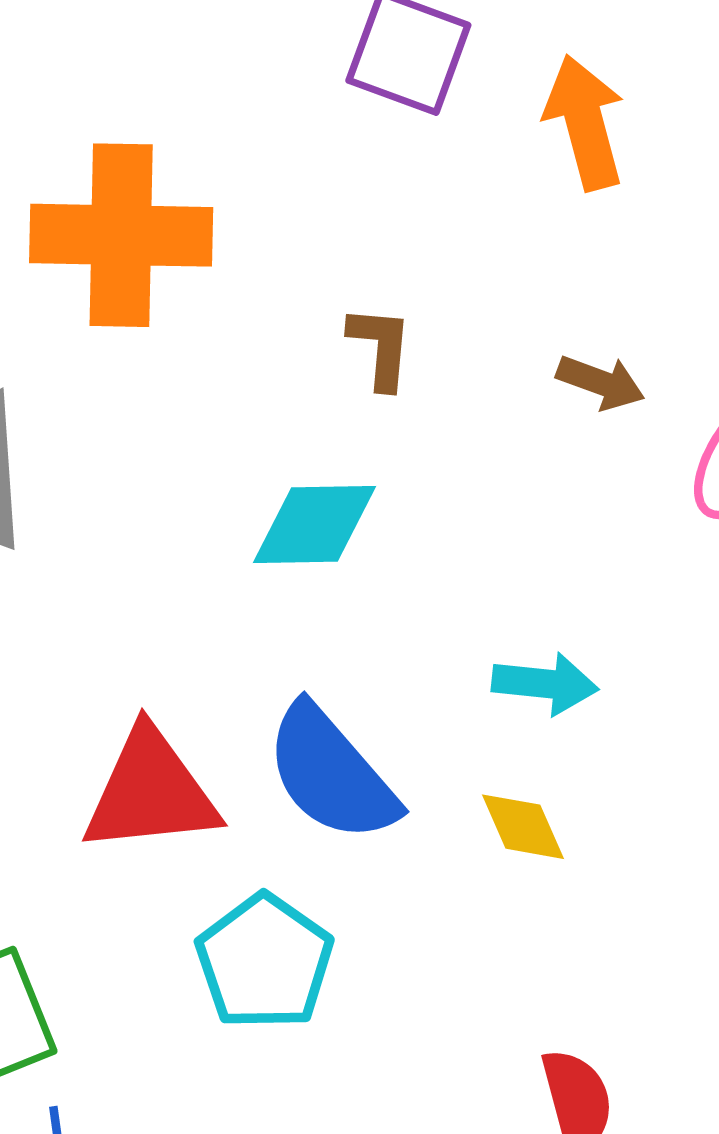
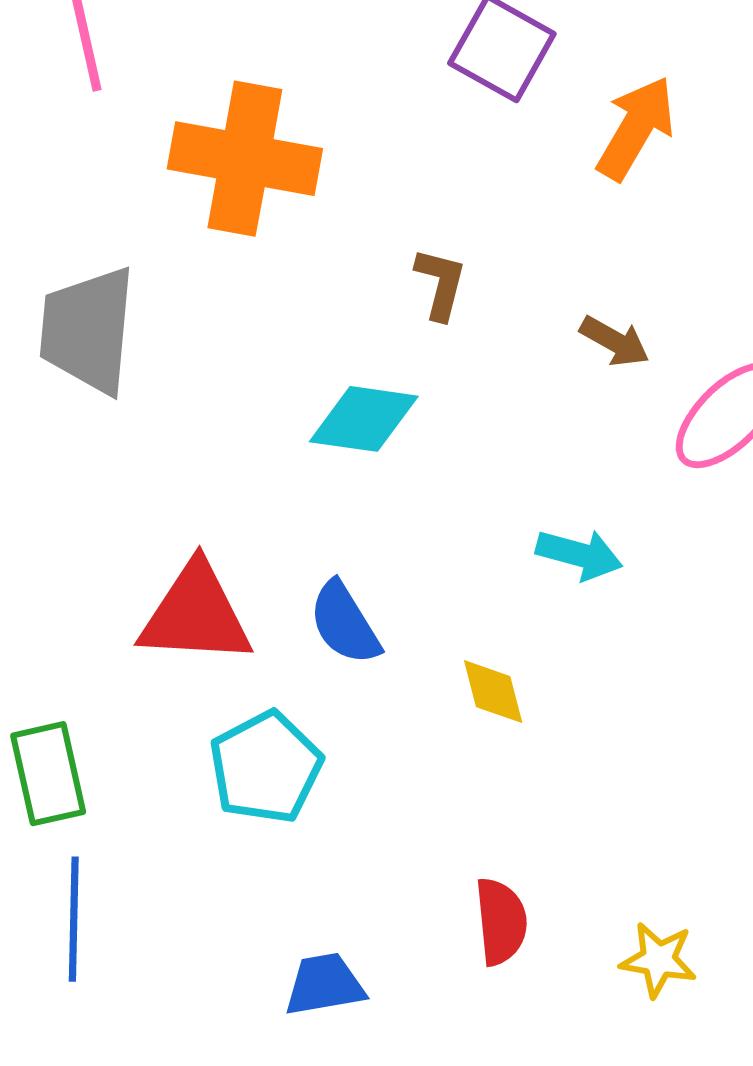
orange arrow: (585, 122) -> (636, 128), turned 36
cyan arrow: (545, 684) -> (579, 554), moved
blue semicircle: (331, 773) -> (345, 623), size x0.7

